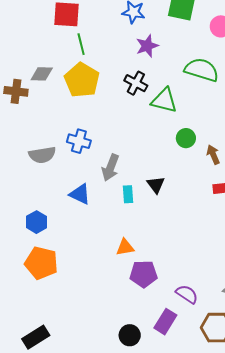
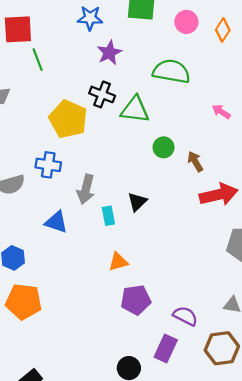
yellow pentagon: (82, 80) -> (68, 119), moved
black triangle: (156, 185) -> (137, 202), turned 30
orange triangle: (125, 247) -> (118, 262), moved

